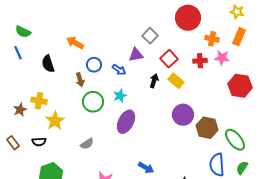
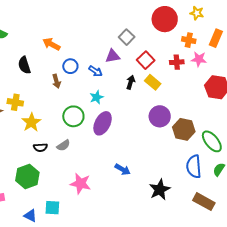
yellow star: (237, 12) -> (197, 13), moved
green circle: (93, 102) -> (73, 116), moved
black semicircle: (39, 142) -> (40, 147), moved

